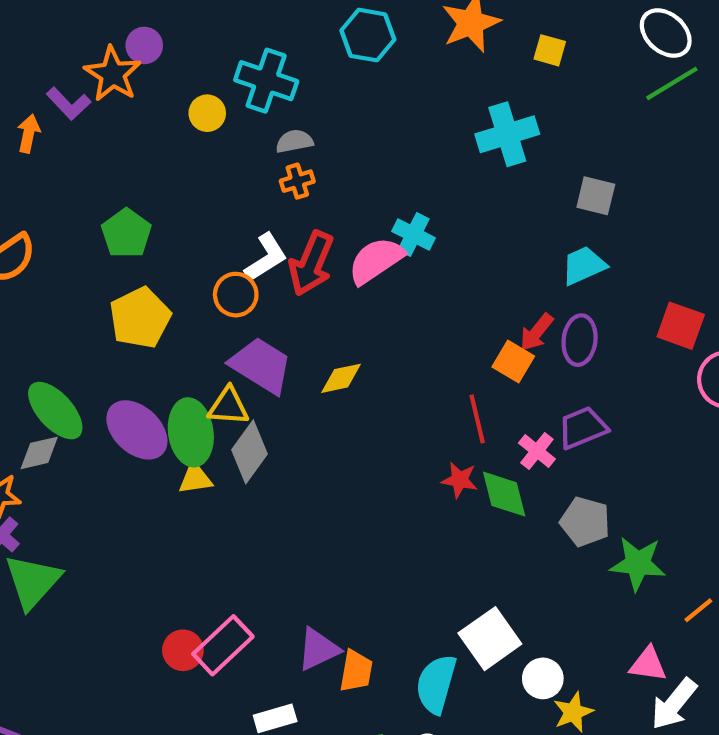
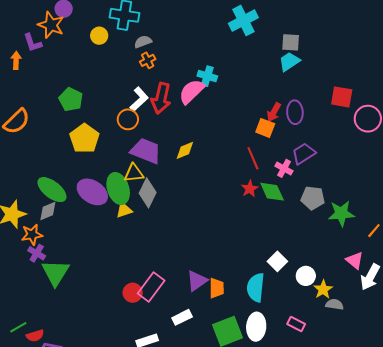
purple L-shape: (69, 104) -> (33, 43), turned 35
cyan trapezoid: (584, 266) -> (289, 62), moved
red star: (460, 480) -> (250, 189), turned -30
white square: (490, 639) -> (277, 261), size x0.7
pink triangle: (648, 664) -> (355, 260), turned 42

